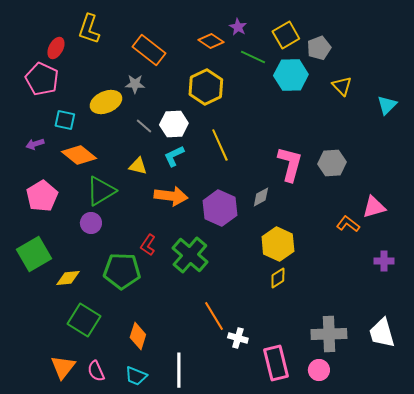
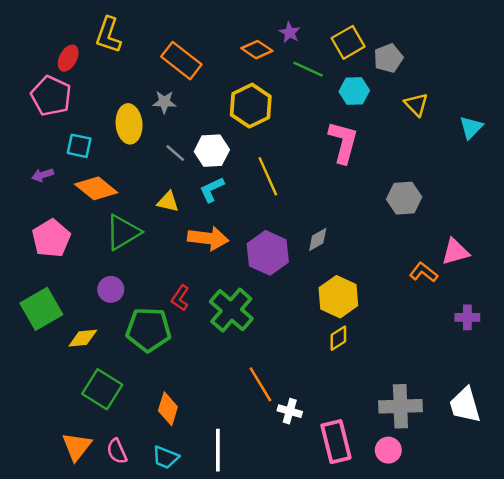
cyan hexagon: (291, 75) -> (354, 91), size x0.7
yellow ellipse: (106, 102) -> (129, 124), turned -72
pink L-shape: (290, 164) -> (343, 142), moved
purple circle: (91, 223) -> (111, 289), moved

